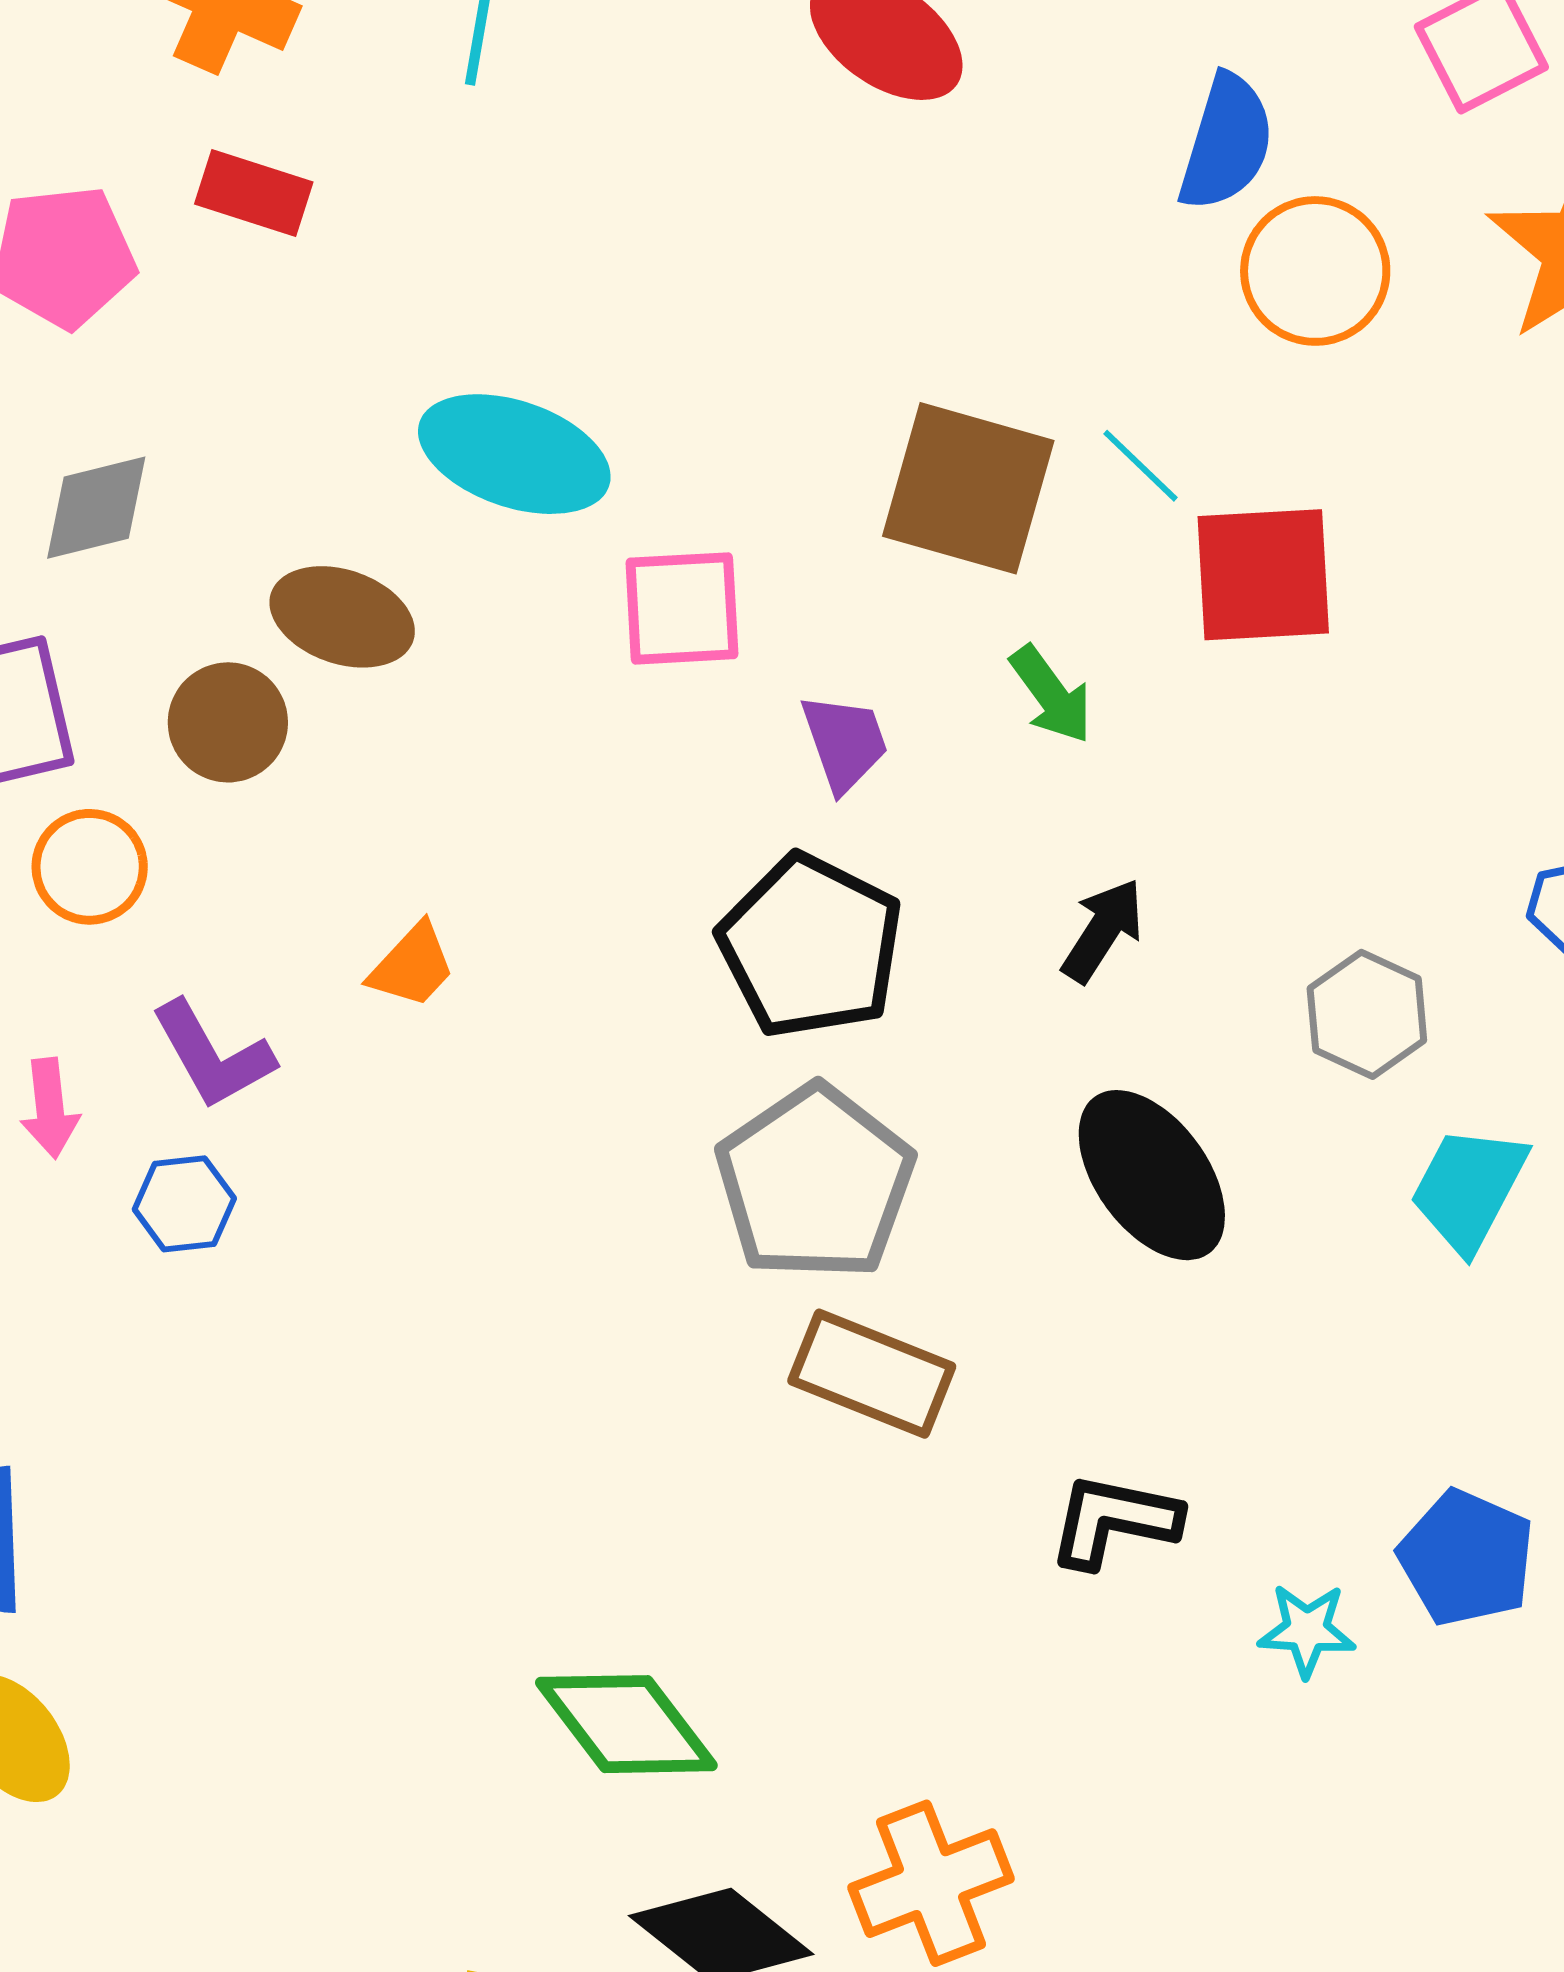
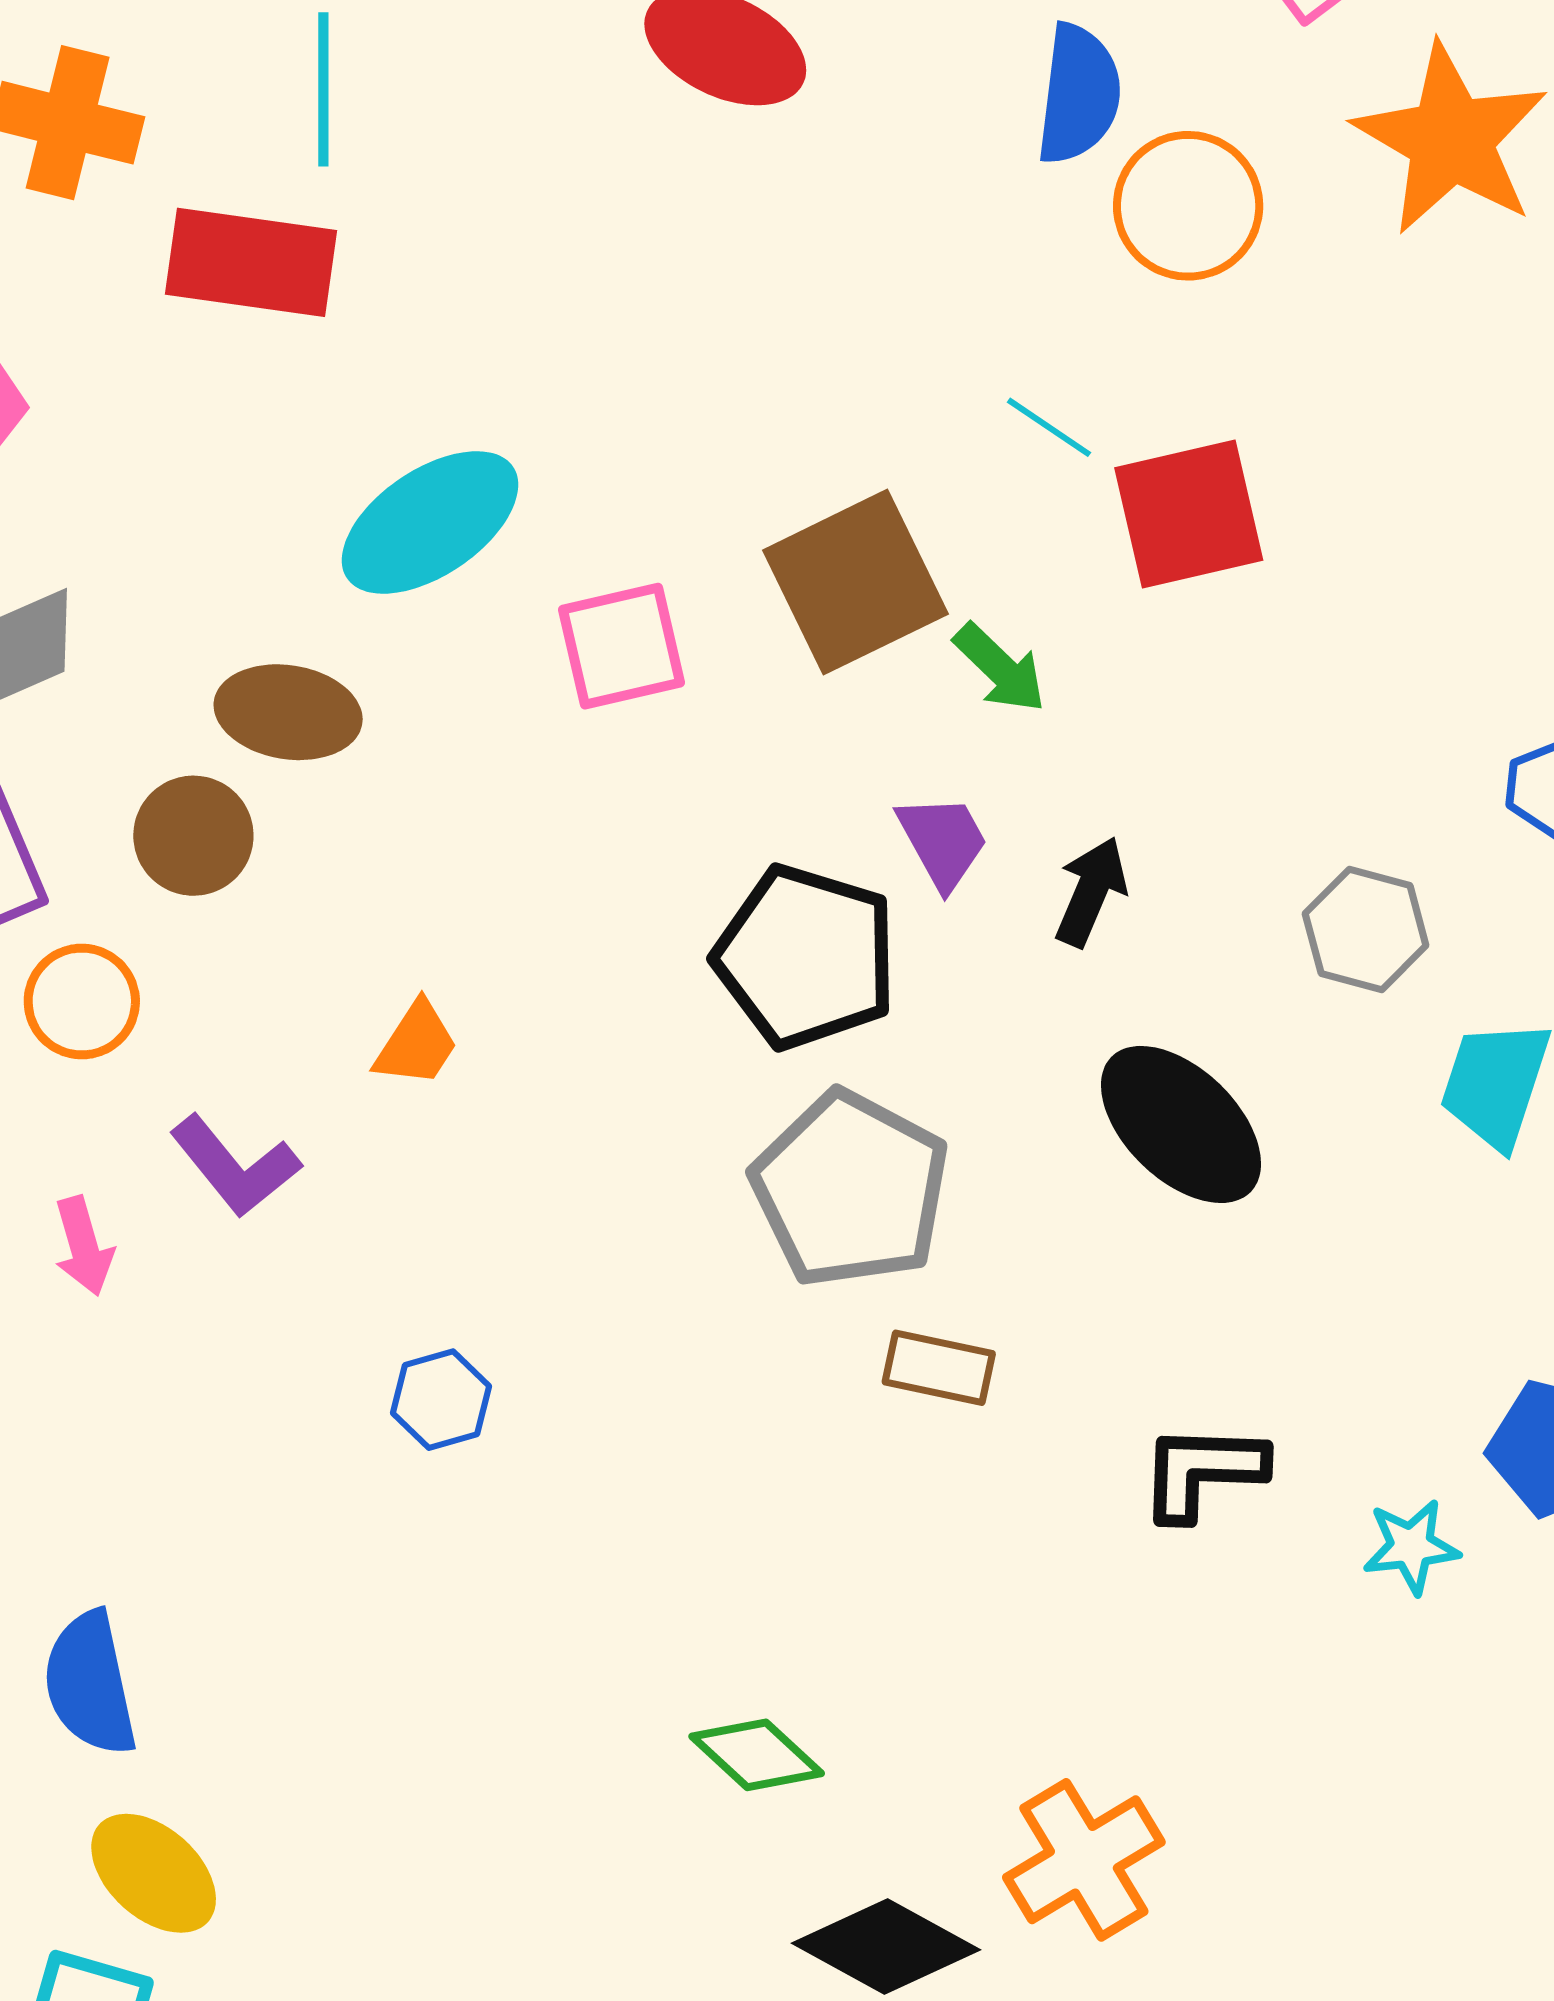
red rectangle: (254, 193) -> (251, 262), moved, size x1.5
cyan ellipse: (514, 454) -> (430, 522), turned -43
brown square: (968, 488) -> (855, 582), moved, turned -32
purple trapezoid: (845, 743) -> (943, 841), moved
blue hexagon: (184, 1204) -> (441, 1400), moved
brown rectangle: (872, 1374) -> (939, 1368), size x0.7
green diamond: (626, 1724) -> (757, 1755), size x0.7

